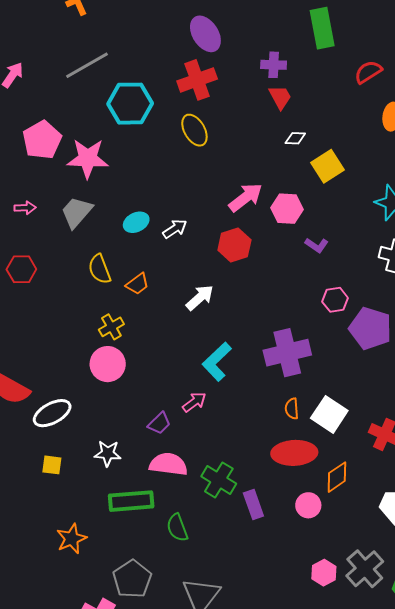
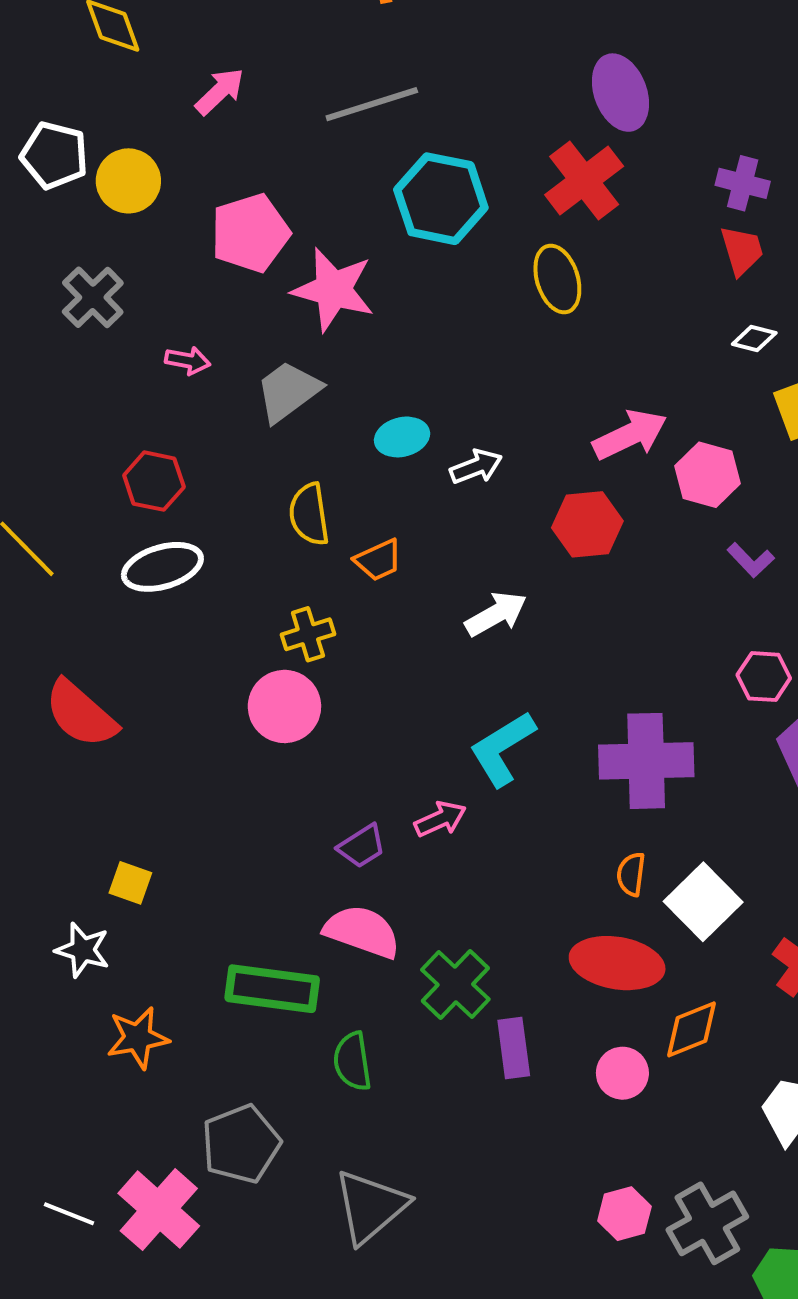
red cross: (197, 80) -> (584, 180), turned -30
white ellipse: (52, 413) -> (162, 567), moved
white star: (108, 453) -> (83, 950), moved

